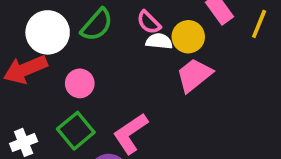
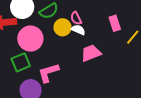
yellow circle: (188, 37) -> (63, 27), moved
pink circle: (80, 83) -> (30, 39), size x1.6

